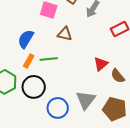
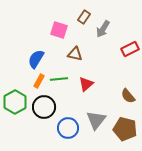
red triangle: (101, 64) -> (86, 84), moved

